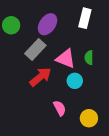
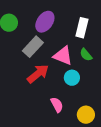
white rectangle: (85, 18) -> (82, 28), moved
green semicircle: (89, 58) -> (86, 55), turned -40

